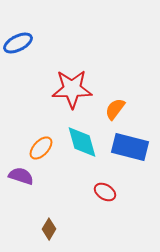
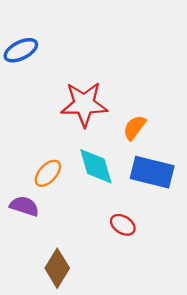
brown diamond: (49, 229) -> (57, 268), size x1.5

